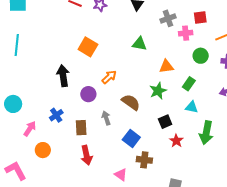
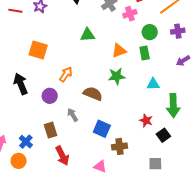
green rectangle: (189, 84) -> (145, 53), moved, turned -32
green star: (158, 91) -> (117, 76), turned 30
blue cross: (56, 115) -> (26, 142), moved
black square: (165, 122) -> (163, 135), moved

